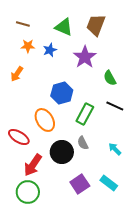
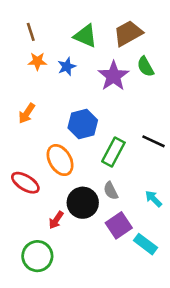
brown line: (23, 24) -> (31, 32), turned 56
brown trapezoid: (96, 25) -> (128, 33), turned 40
orange arrow: (17, 74) -> (27, 113), moved
green semicircle: (110, 78) -> (145, 67), moved
red arrow: (33, 165) -> (56, 220), moved, size x0.6
purple square: (80, 184) -> (119, 225), moved

